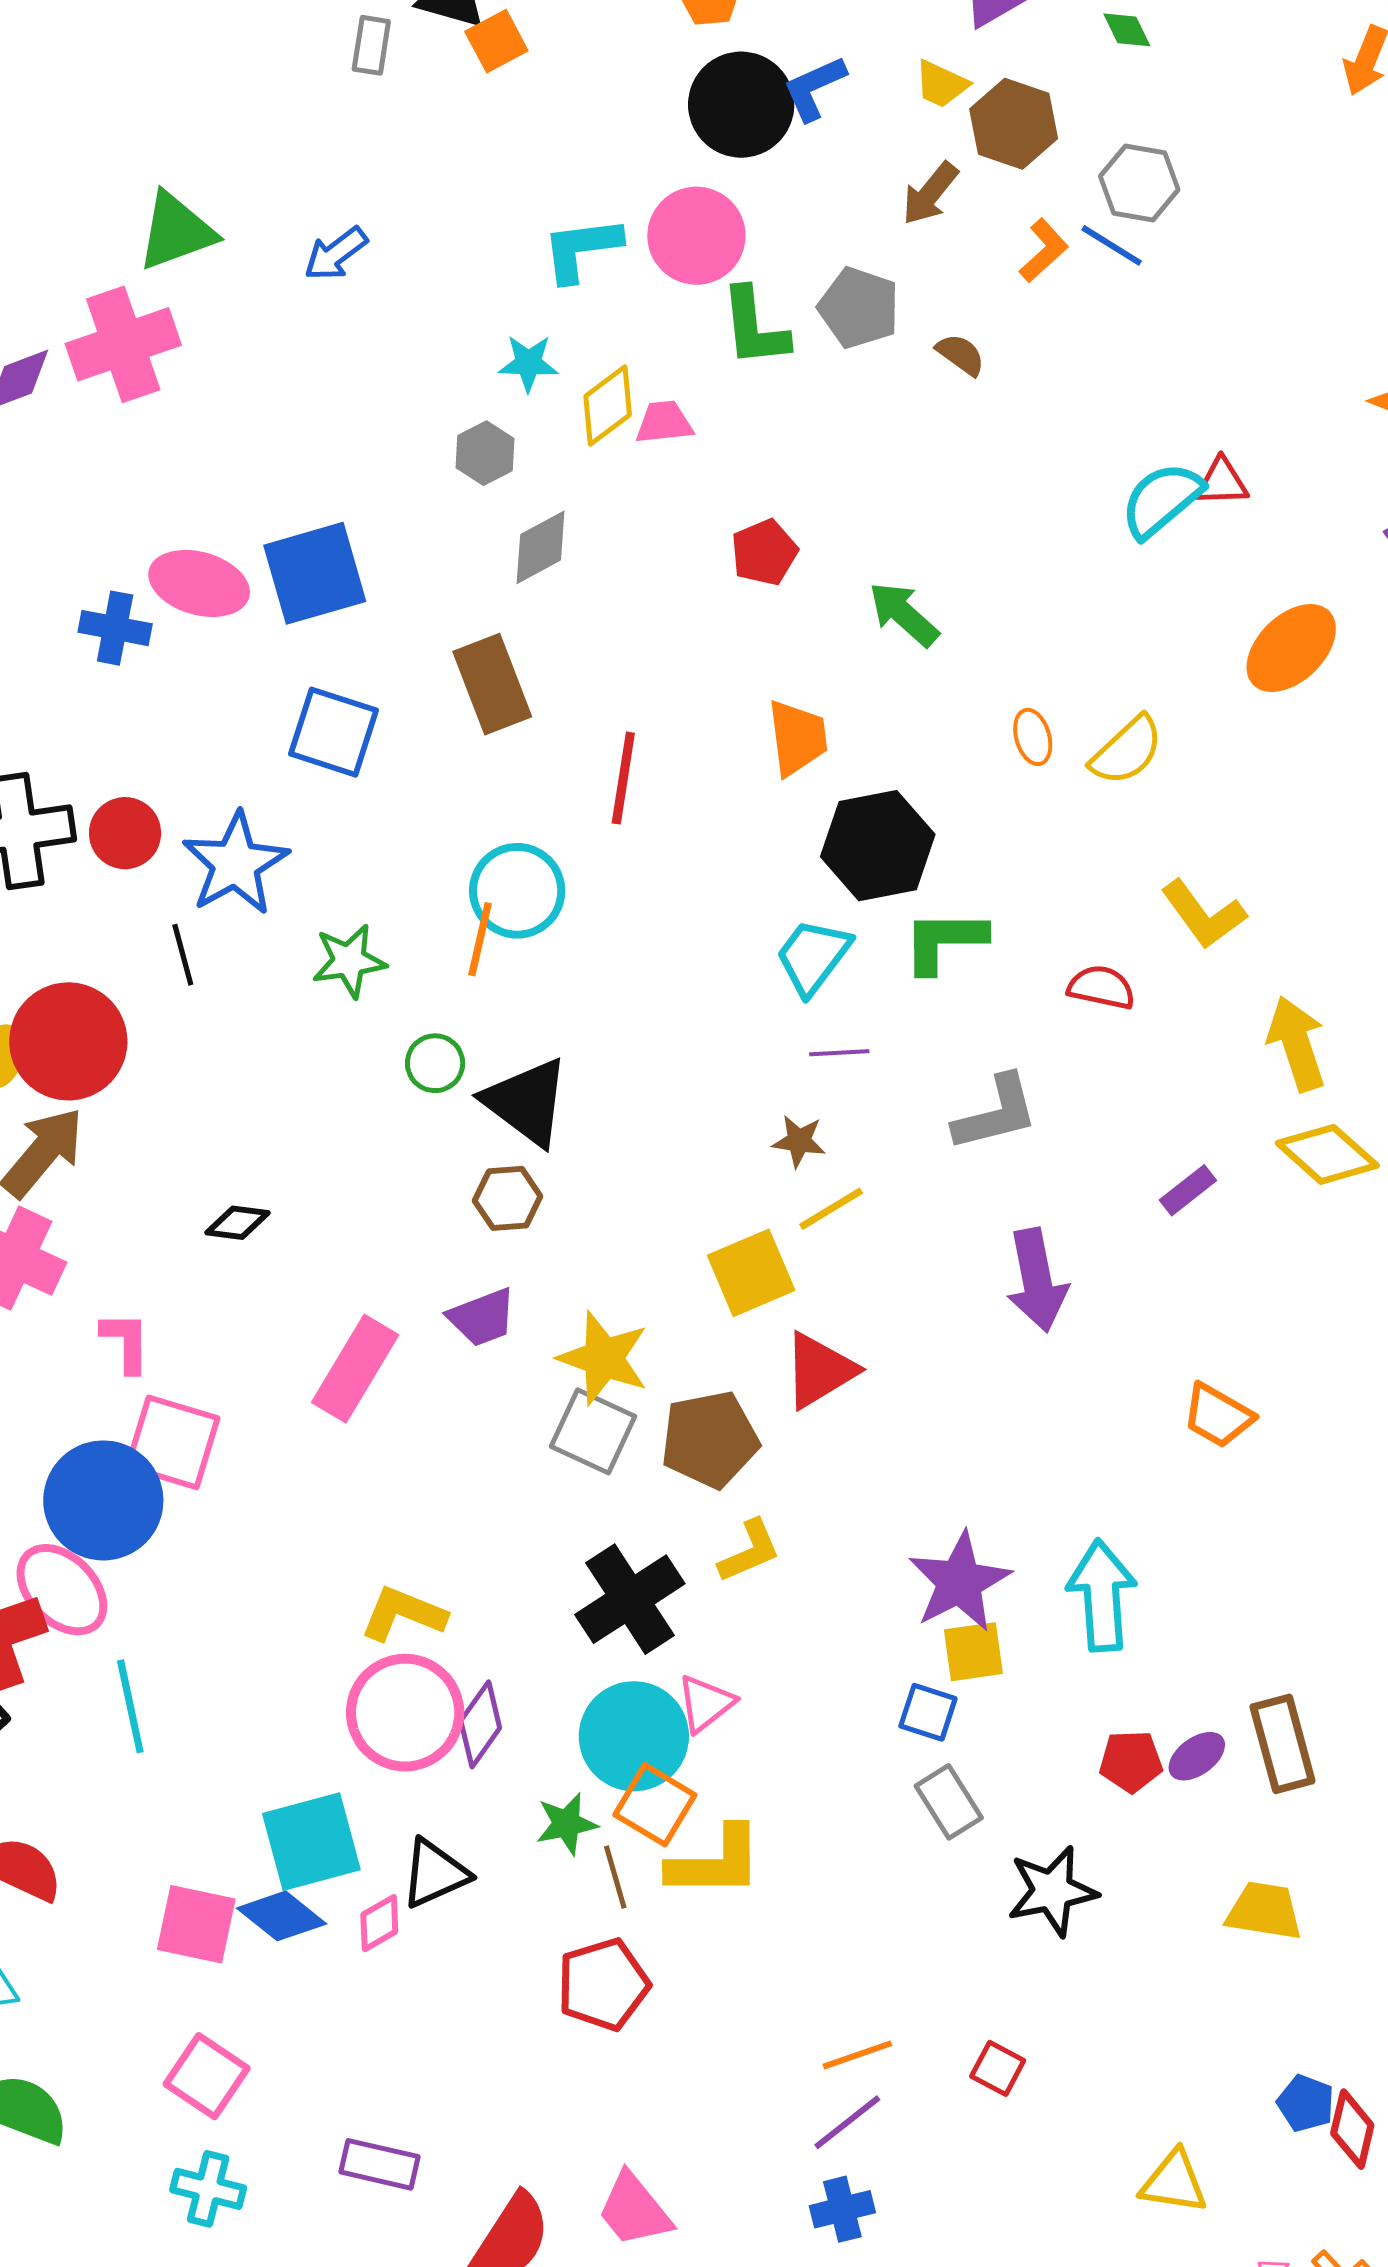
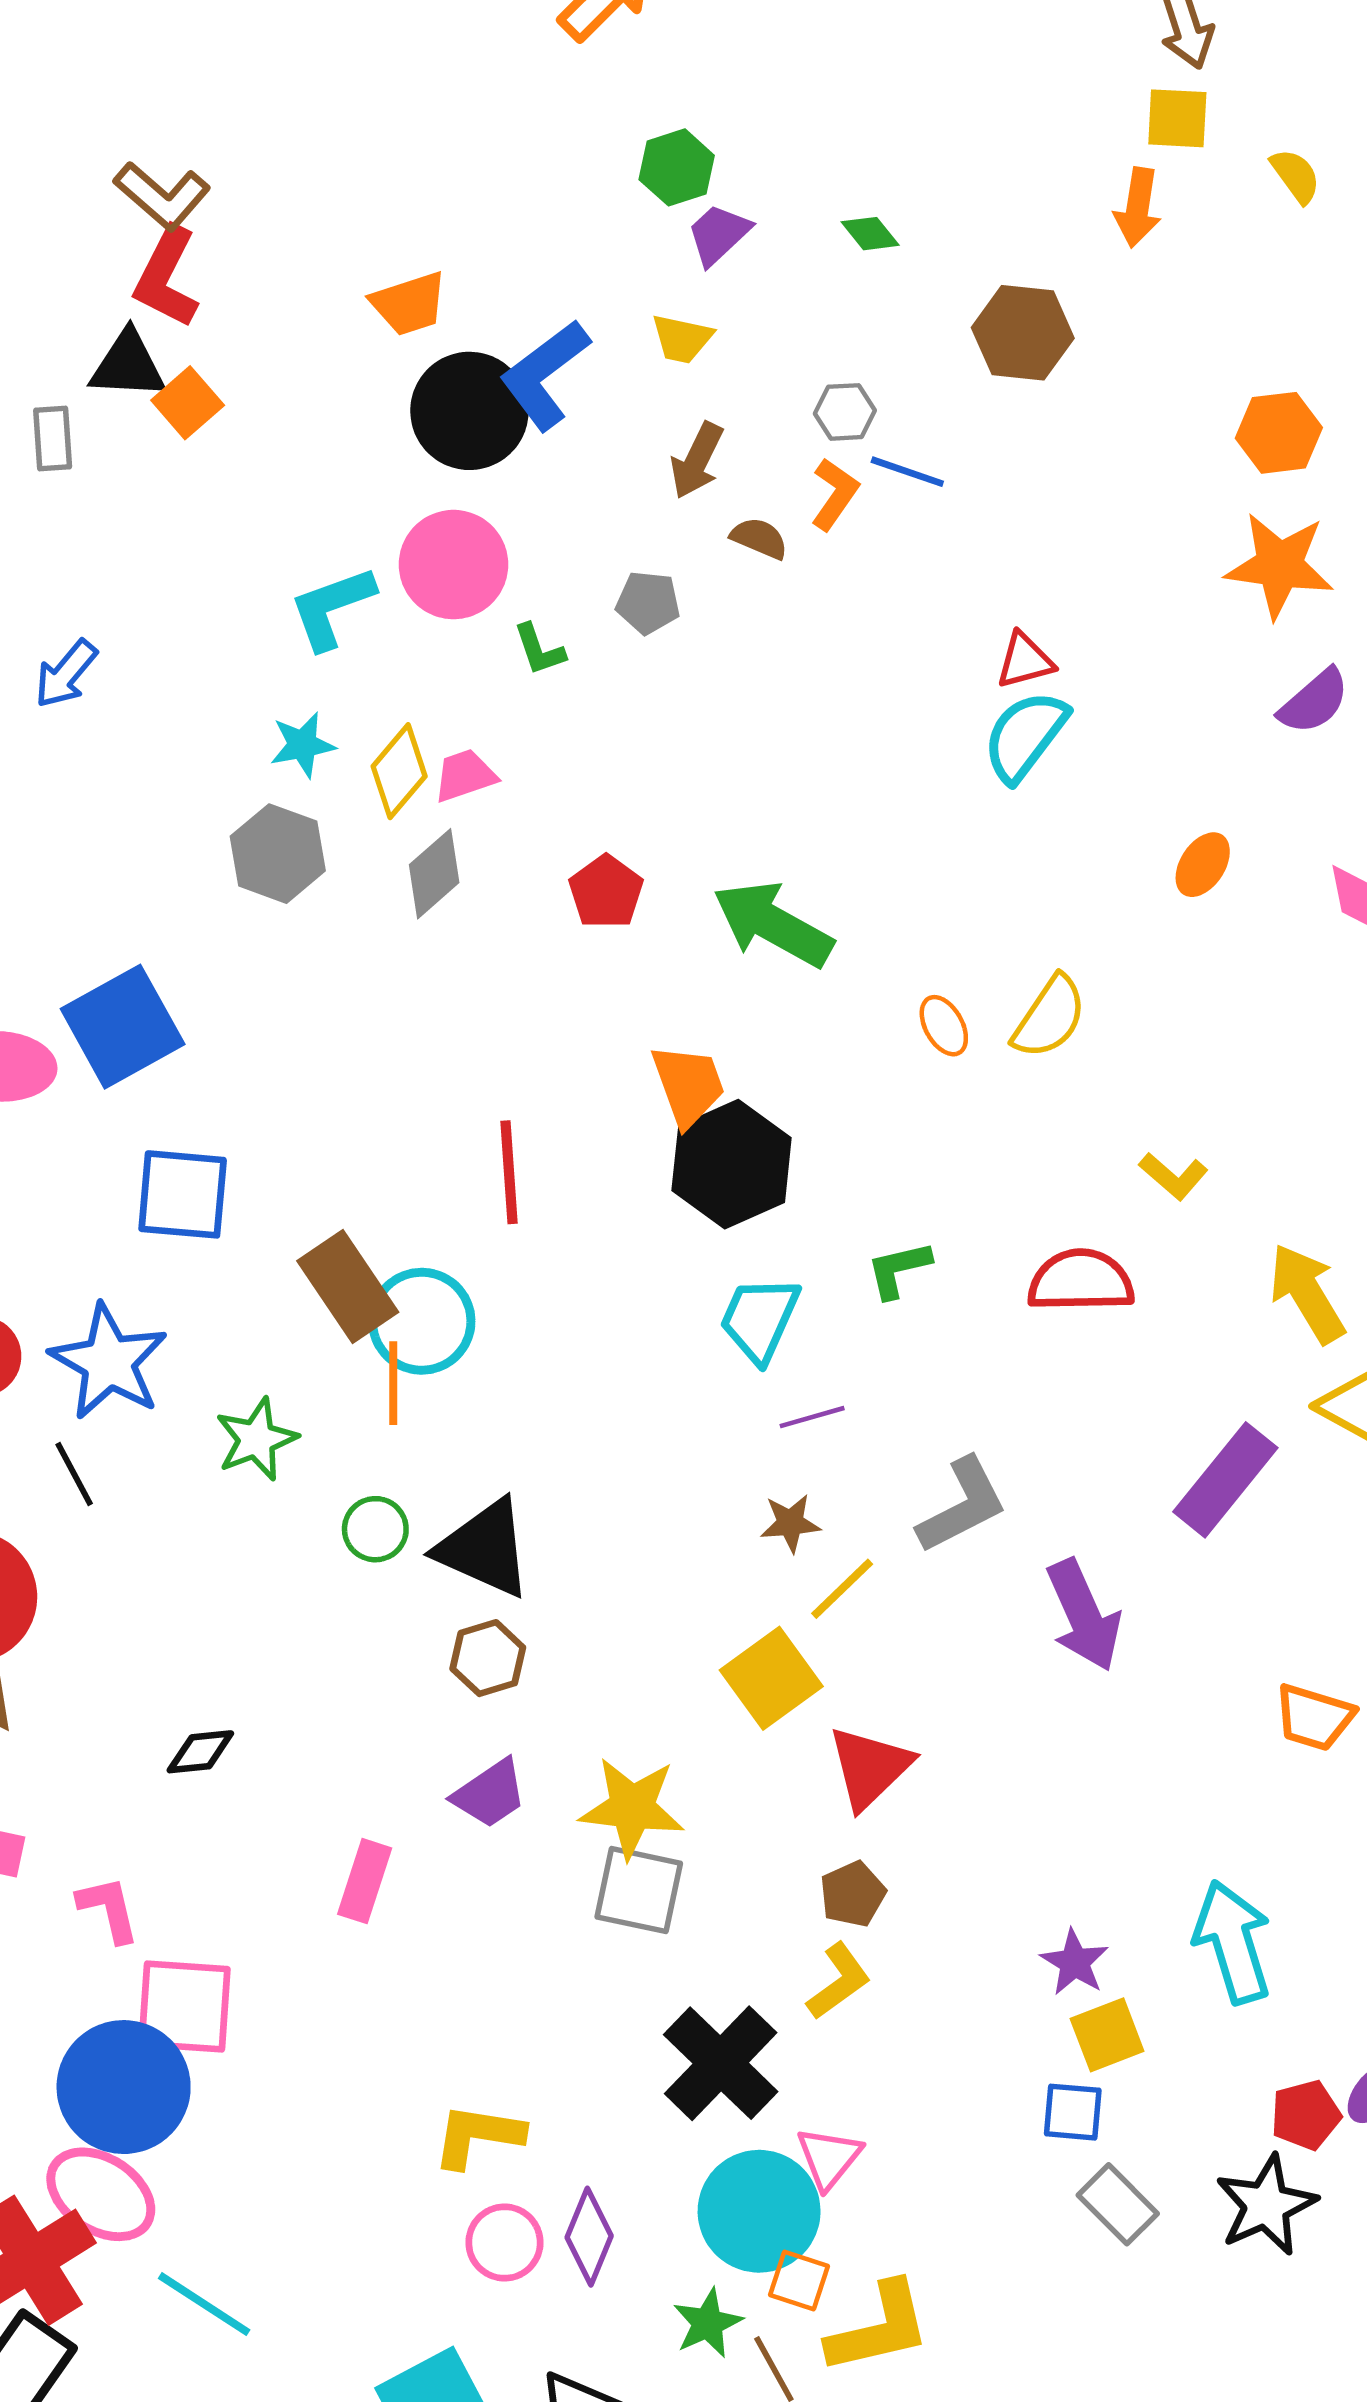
blue L-shape: (814, 88) -> (545, 375), size x1.4
brown hexagon: (1014, 124) -> (1023, 333), moved
gray hexagon: (1139, 183) -> (845, 412), moved, size x0.7
gray pentagon: (859, 308) -> (648, 602), size x0.7
green L-shape: (754, 327) -> (539, 650), size x0.6
brown semicircle: (961, 355) -> (759, 538), moved
gray hexagon: (485, 453) -> (278, 854), size x1.4
red triangle: (1222, 482) -> (1025, 661), moved
gray diamond: (541, 547) -> (434, 874), moved
green arrow: (904, 614) -> (773, 924), size x1.4
orange ellipse: (1291, 648) -> (1203, 865), size x0.6
brown rectangle: (492, 684) -> (348, 1286), moved
black hexagon: (878, 846) -> (732, 1164), moved
yellow L-shape: (1203, 914) -> (1174, 1176), size x0.7
green L-shape: (944, 941) -> (898, 1269), size x0.7
red semicircle: (1101, 987) -> (1081, 1281), size x1.4
gray L-shape: (996, 1113) -> (962, 1505), moved
purple rectangle: (1188, 1190) -> (1225, 1480), size x1.8
pink rectangle: (355, 1369) -> (365, 1881), size x0.7
brown pentagon: (710, 1439) -> (853, 1894), moved, size x0.6
purple star: (959, 1582) -> (1075, 1962), size x0.6
cyan line: (130, 1706) -> (204, 2304), turned -32
pink circle: (405, 1713) -> (504, 2243), size x0.6
orange square: (655, 1805) -> (799, 2281), size x0.7
black star: (1052, 1891) -> (1266, 2205), moved

